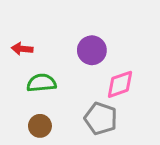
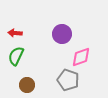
green semicircle: (41, 83) -> (16, 56), moved, turned -60

